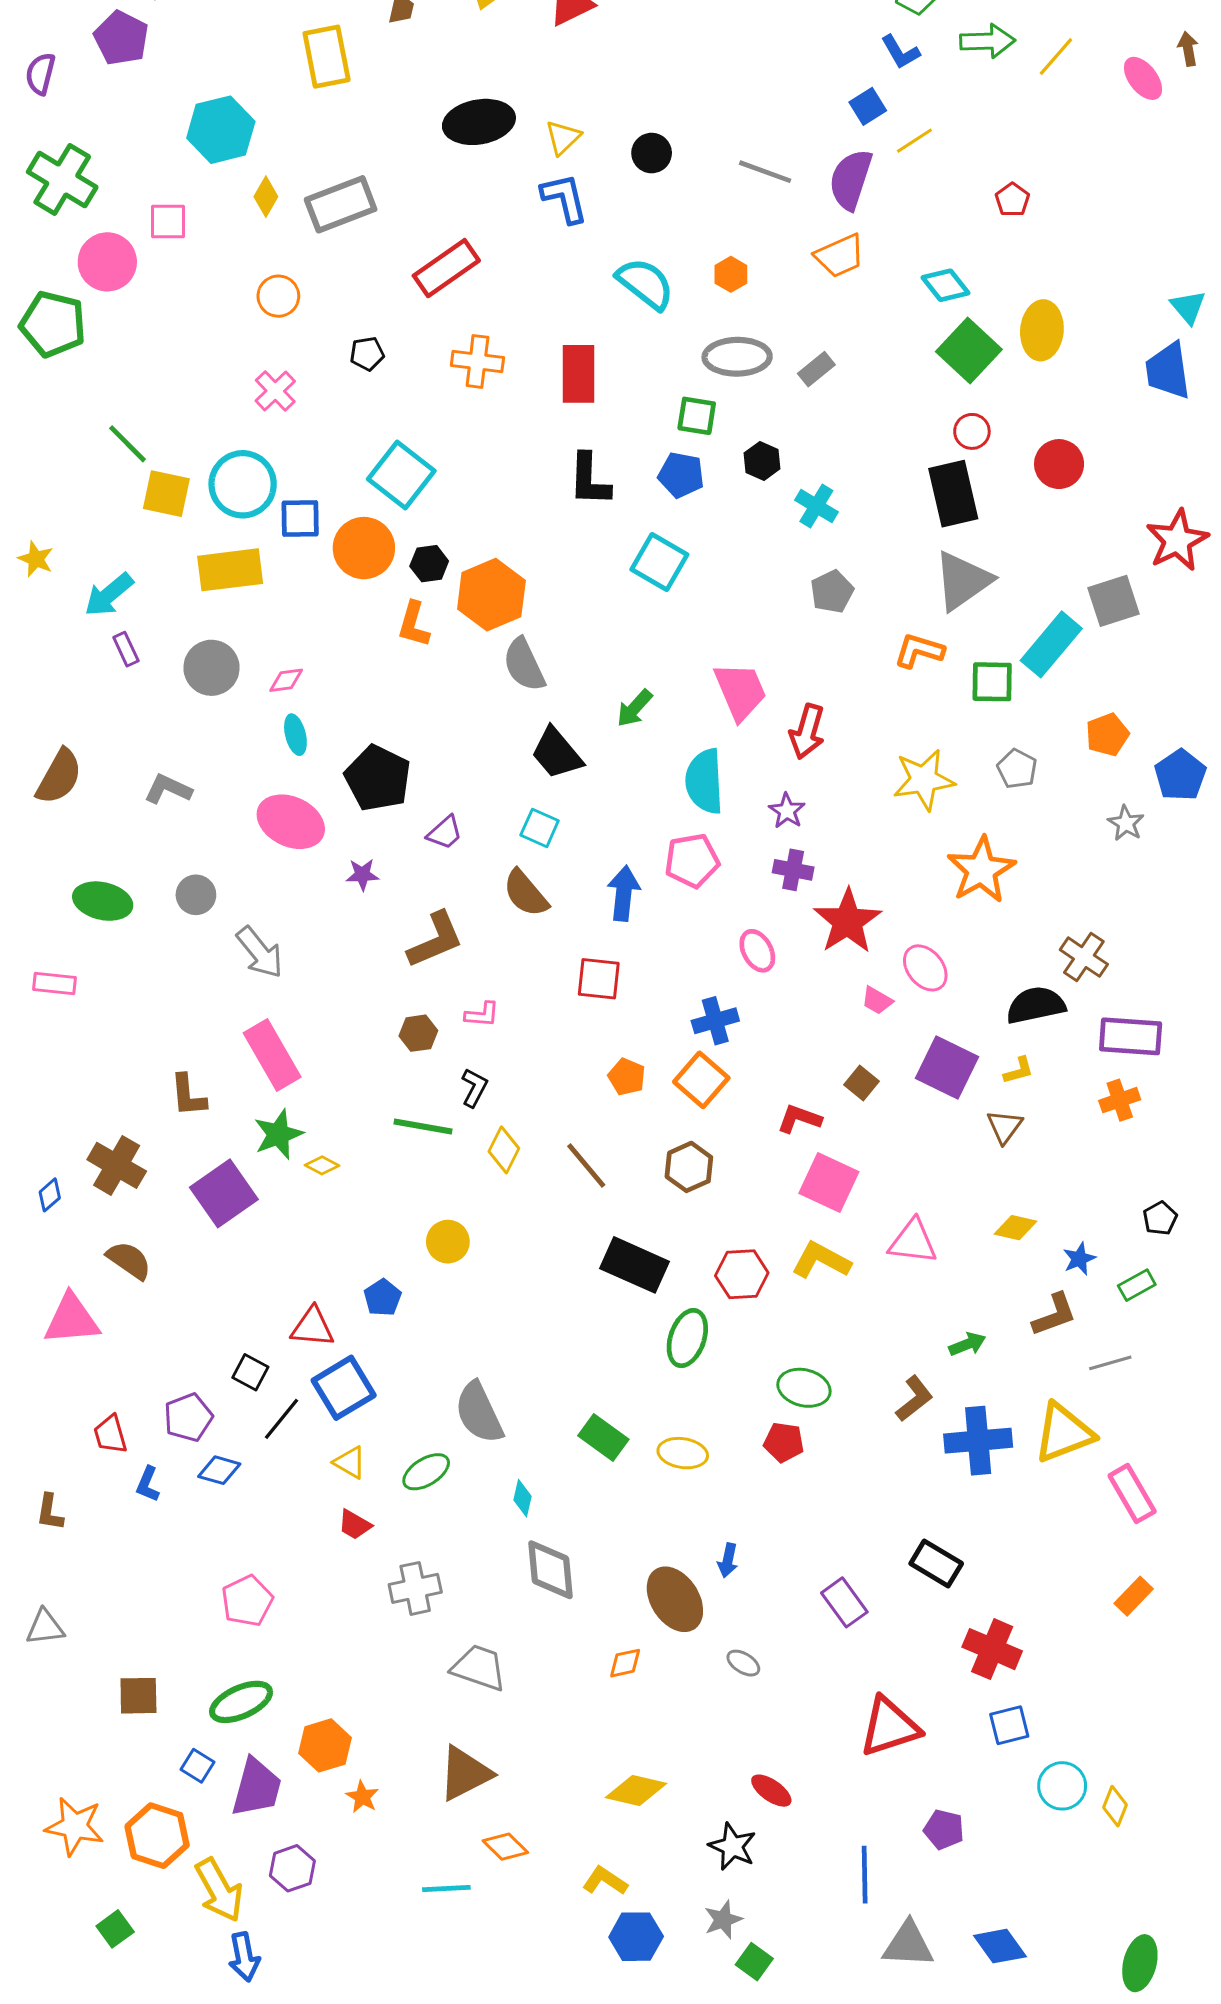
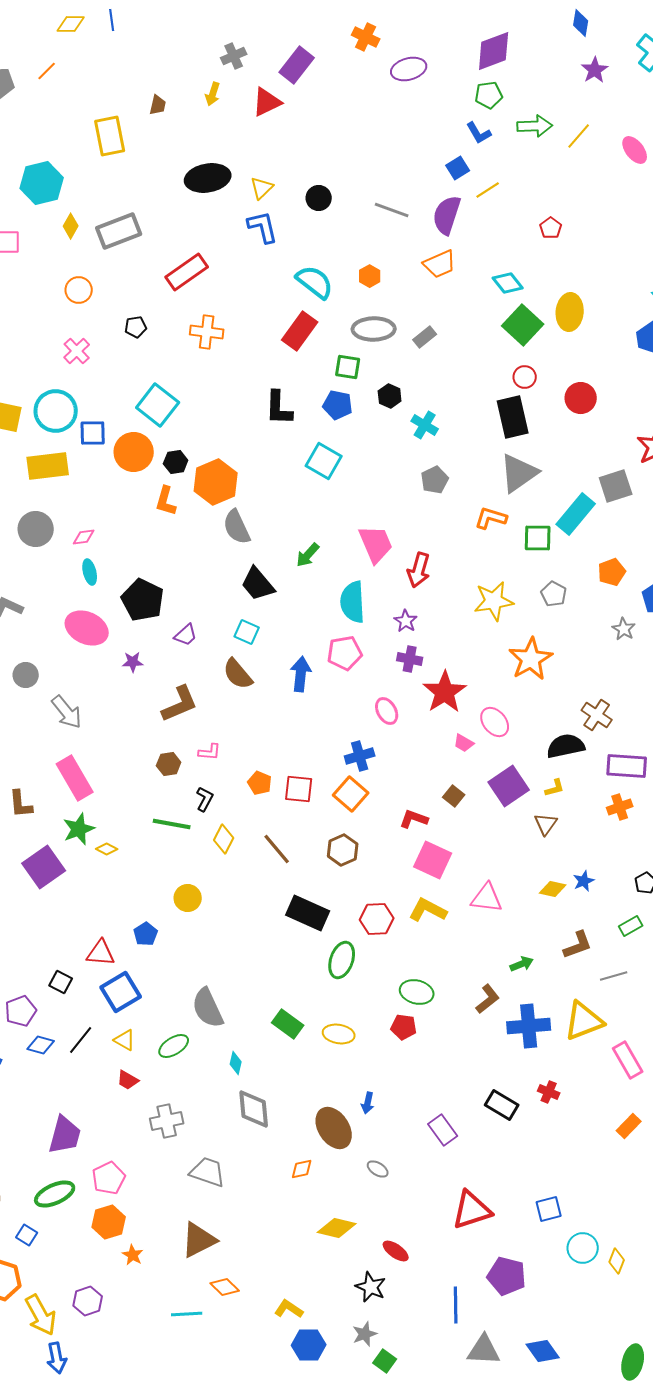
red rectangle: (578, 374) -> (300, 331), moved, turned 36
red square: (599, 979) -> (299, 789), moved
purple square: (947, 1067) -> (509, 786), turned 30
orange pentagon: (627, 1077) -> (260, 783), moved
blue star: (1079, 1259) -> (584, 881), moved
black line: (281, 1419) -> (81, 1040), moved
pink pentagon: (247, 1601) -> (109, 1178), moved
red cross: (992, 1649) -> (549, 1092), moved, size x0.6
purple trapezoid: (257, 1787) -> (65, 1135), moved
yellow diamond: (636, 1791) -> (337, 1228), moved
purple pentagon: (944, 1829) -> (507, 1276), size x1.5

